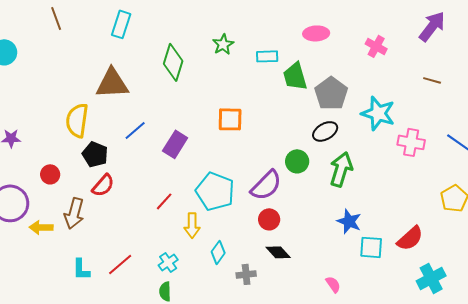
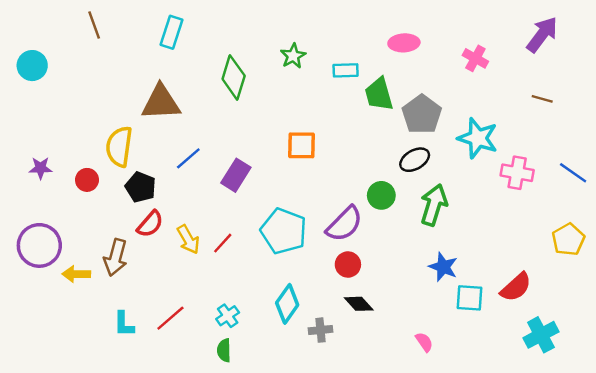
red circle: (50, 174) -> (87, 180), moved
yellow arrow: (192, 225) -> (188, 239), moved, turned -30
cyan diamond: (218, 252) -> (287, 304), size x1.4

